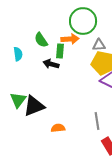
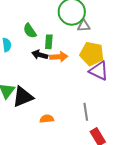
orange arrow: (70, 39) -> (59, 57), moved
gray triangle: (99, 45) -> (84, 26), moved

